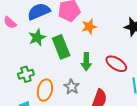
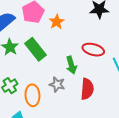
green arrow: (86, 62) -> (71, 65), moved

